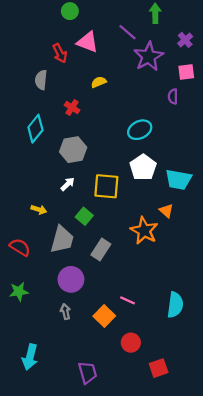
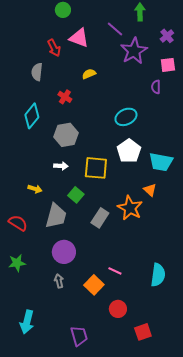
white arrow: (68, 184) -> (61, 166), turned 48
gray rectangle: (101, 249) -> (100, 218), moved

